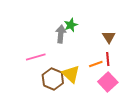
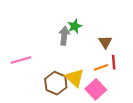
brown triangle: (109, 37) -> (105, 42), moved
pink line: (36, 57) -> (21, 60), moved
pink square: (108, 82) -> (96, 89), moved

